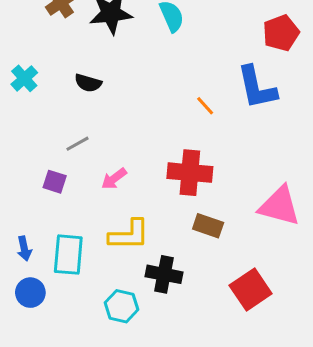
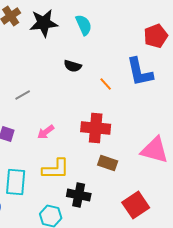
black semicircle: (88, 83) -> (73, 66), moved
gray line: (77, 144) -> (23, 95), moved

